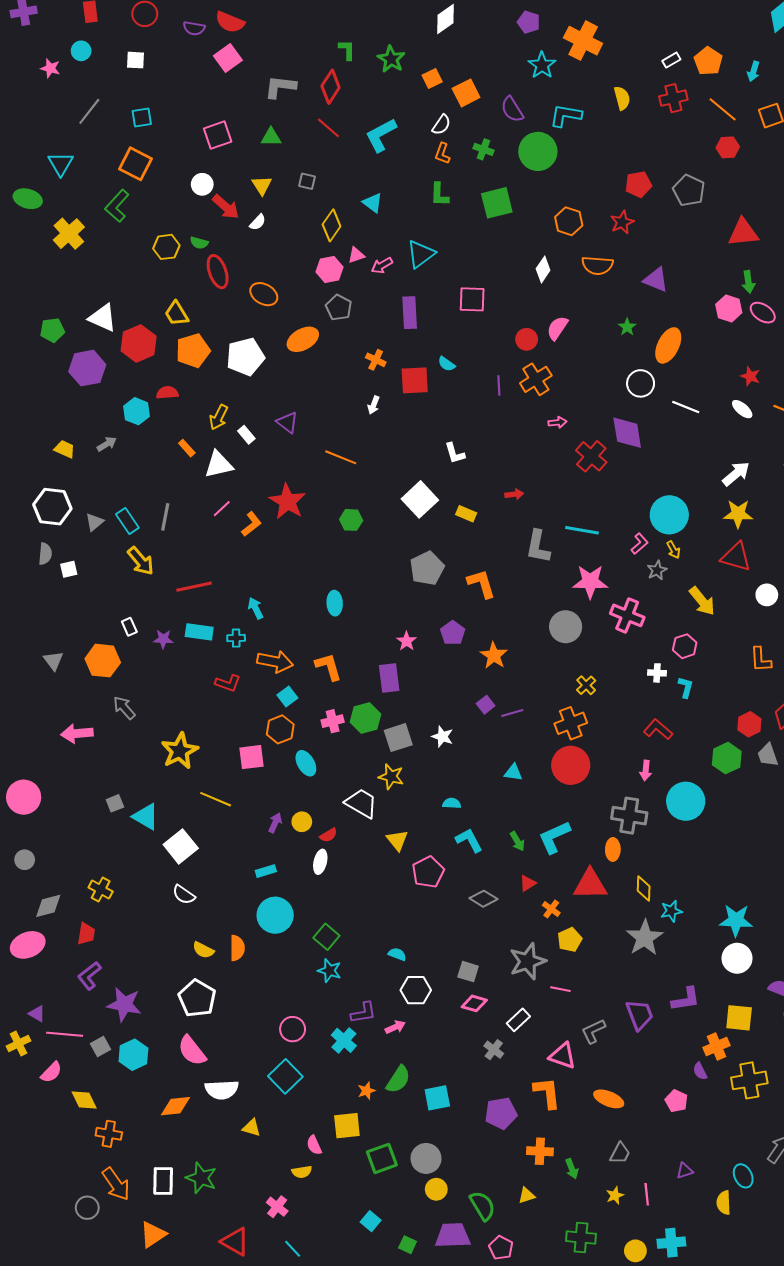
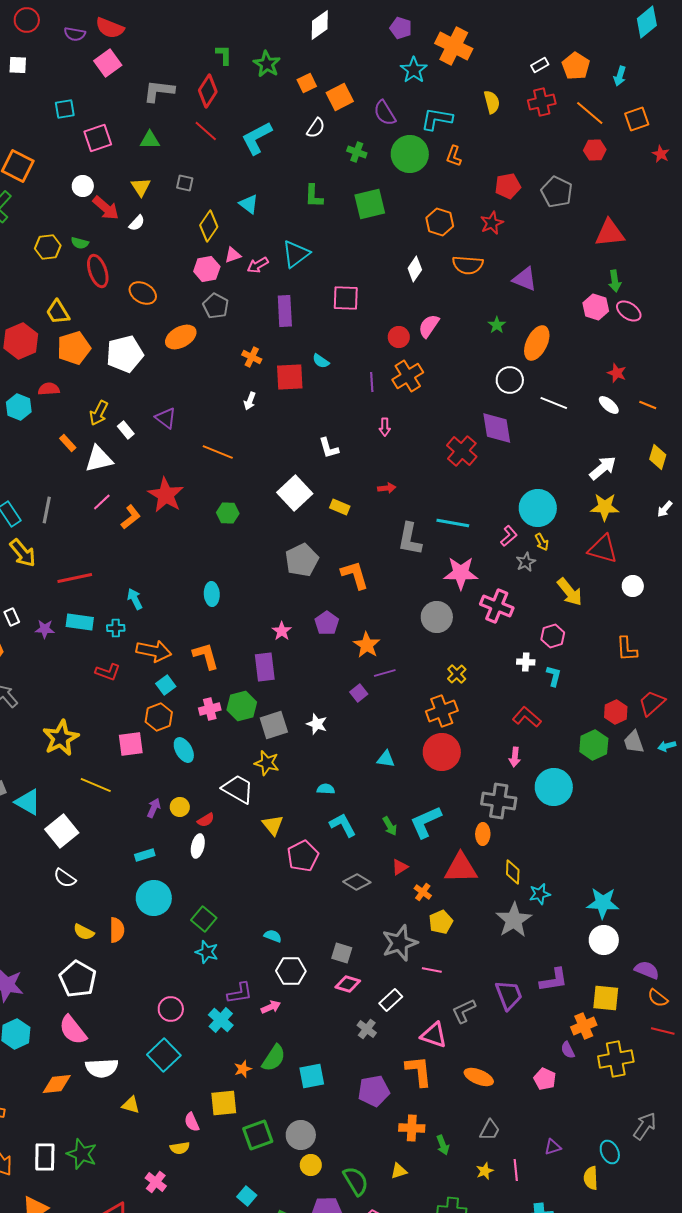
cyan square: (142, 118) -> (65, 109), moved
orange L-shape: (442, 154) -> (454, 156), moved
pink arrow: (557, 422) -> (385, 427), moved, turned 96
purple line: (512, 713) -> (385, 673), moved

